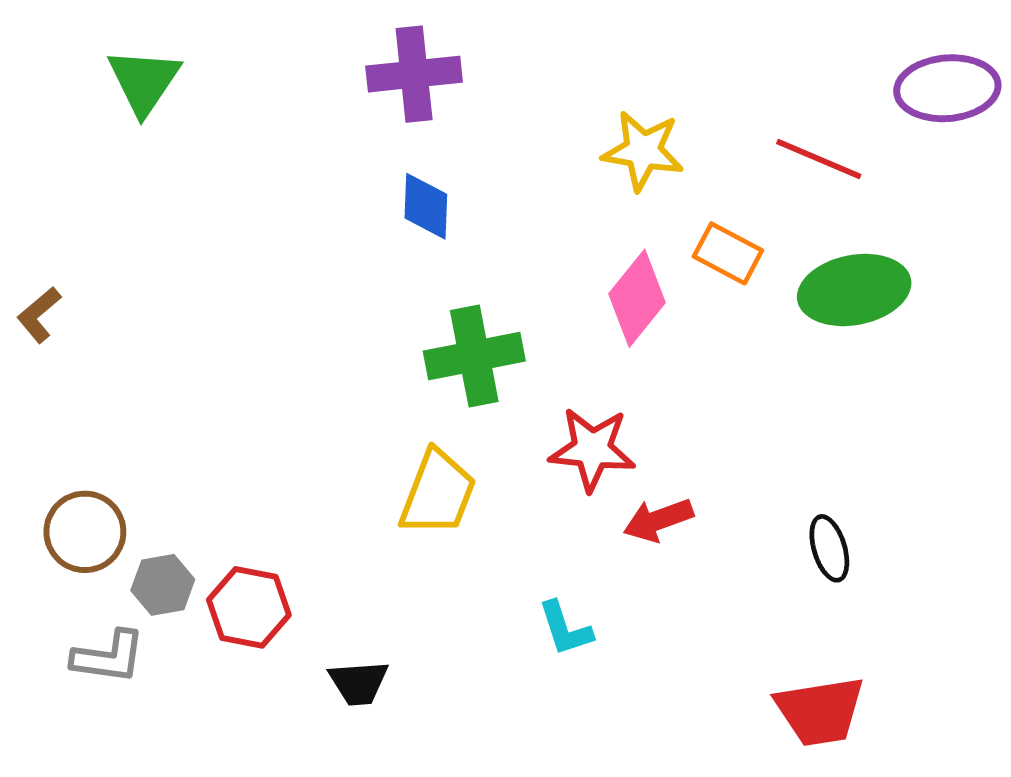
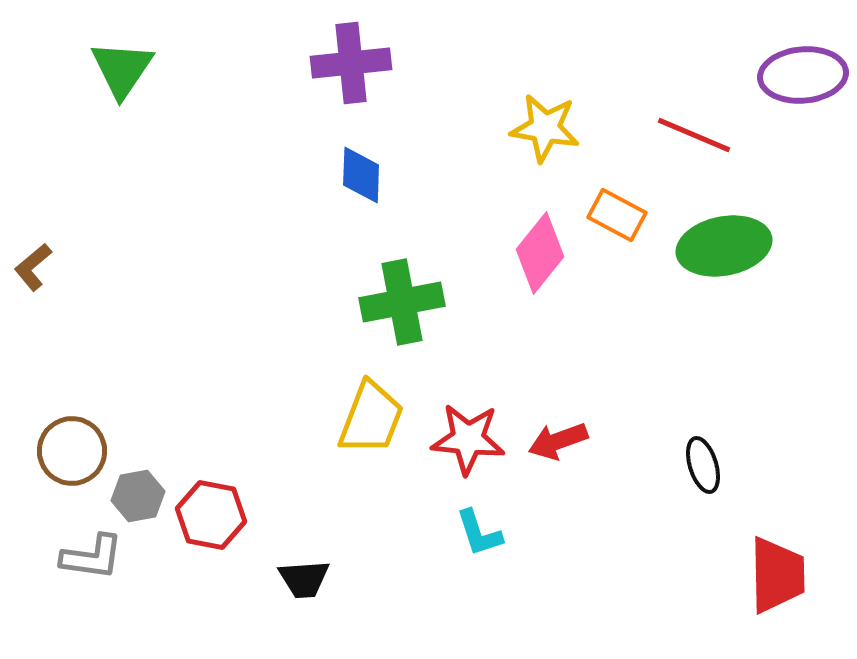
red star: (592, 449) -> (468, 439), moved
red trapezoid: (820, 711) -> (777, 575), moved, turned -82

